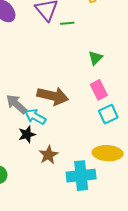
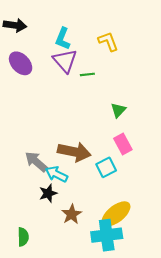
cyan square: (108, 114) -> (106, 167), moved
yellow ellipse: (108, 153) -> (116, 214), moved, turned -40

